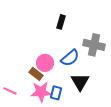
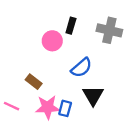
gray cross: (94, 45) -> (109, 30), moved
pink circle: (45, 63) -> (52, 41), moved
brown rectangle: (36, 74) -> (34, 82), moved

